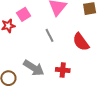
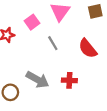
pink square: (24, 14) -> (32, 22), moved

